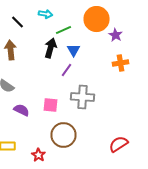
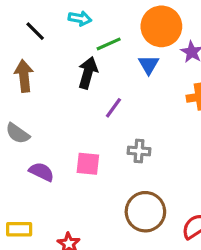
blue triangle: (74, 50) -> (149, 65), moved
gray cross: (82, 97) -> (139, 151), size x0.6
brown circle: (64, 135) -> (145, 212), moved

